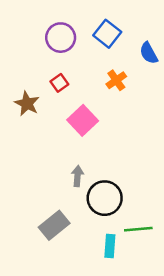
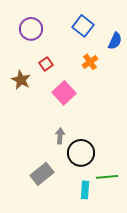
purple circle: (61, 38) -> (31, 29), moved
blue semicircle: (149, 53) -> (115, 41), turned -126

